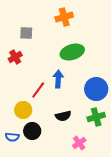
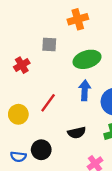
gray square: (26, 33) -> (49, 44), moved
blue arrow: (58, 79) -> (85, 90), moved
yellow circle: (23, 110) -> (18, 114), moved

